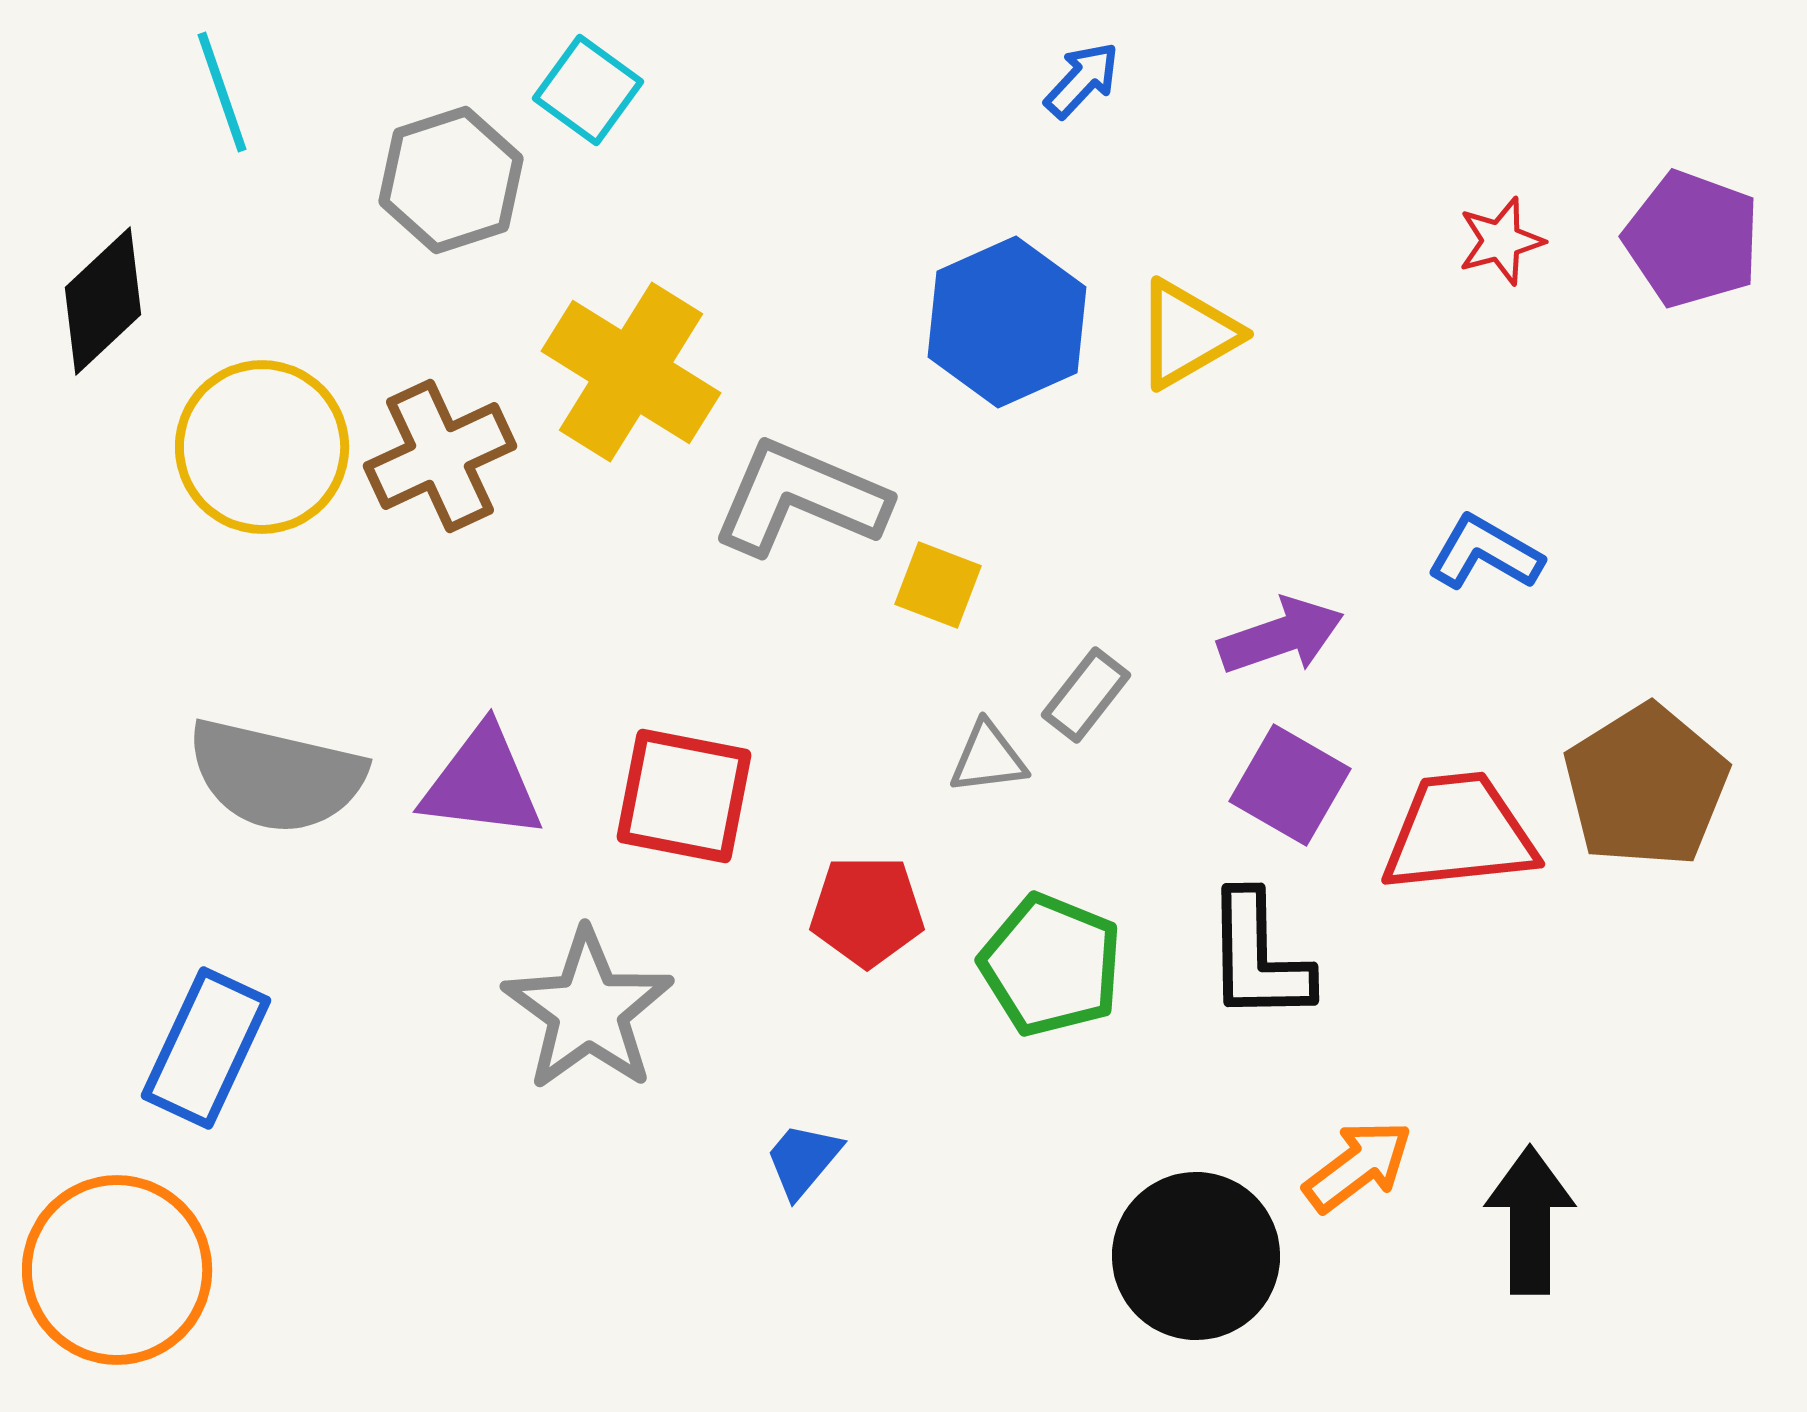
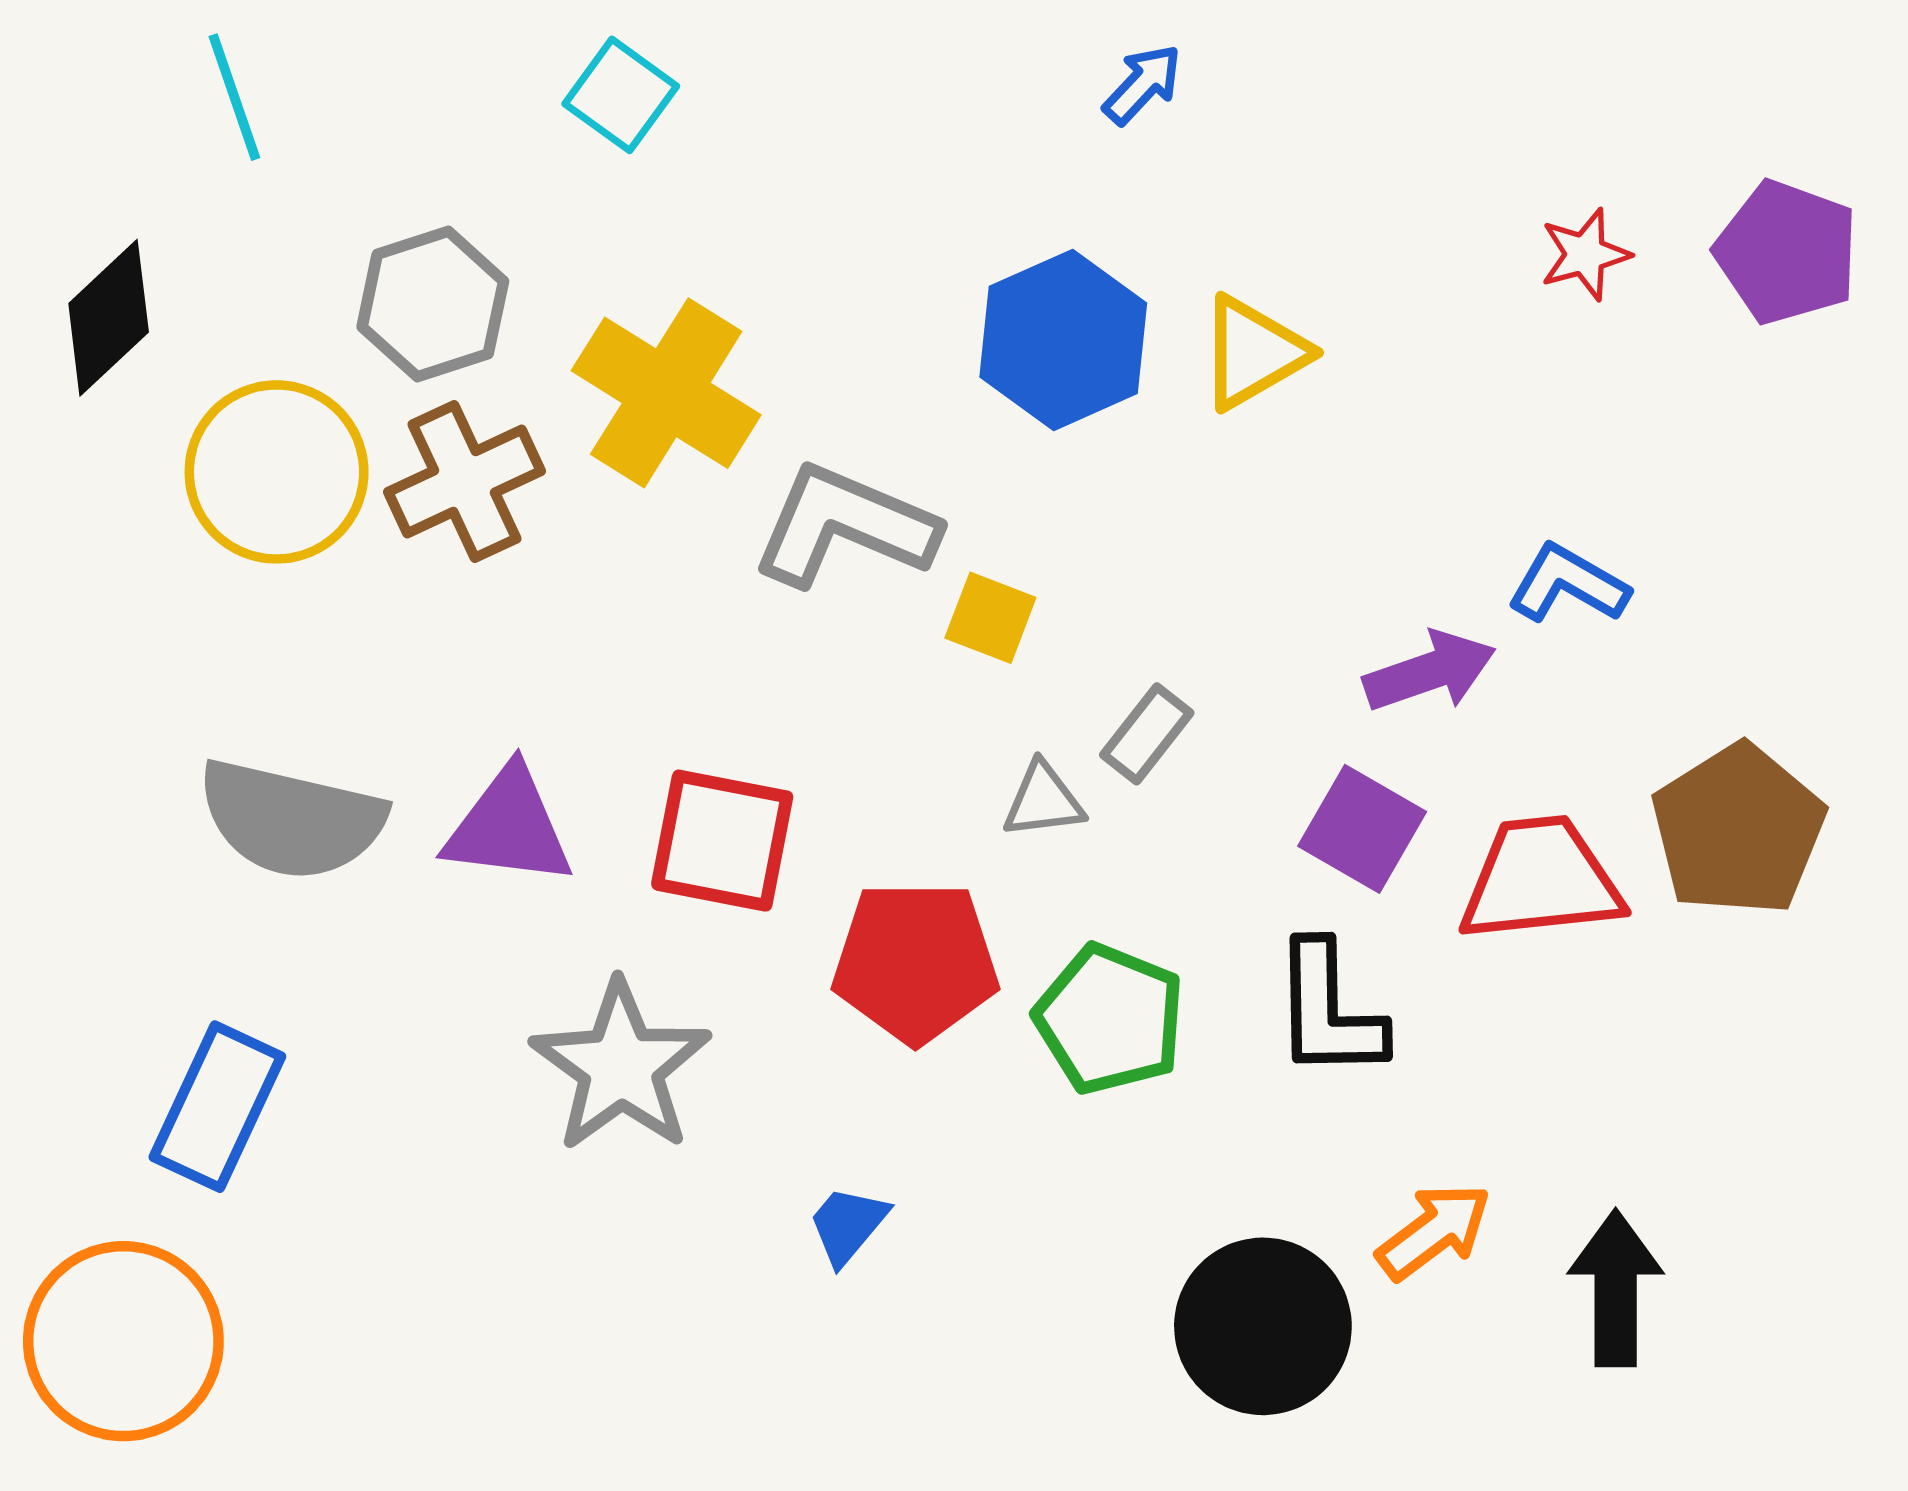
gray hexagon: (451, 180) -> (433, 304), moved
purple arrow: (1281, 636) -> (1430, 672), moved
red pentagon: (867, 911) -> (915, 962), size x1.4

